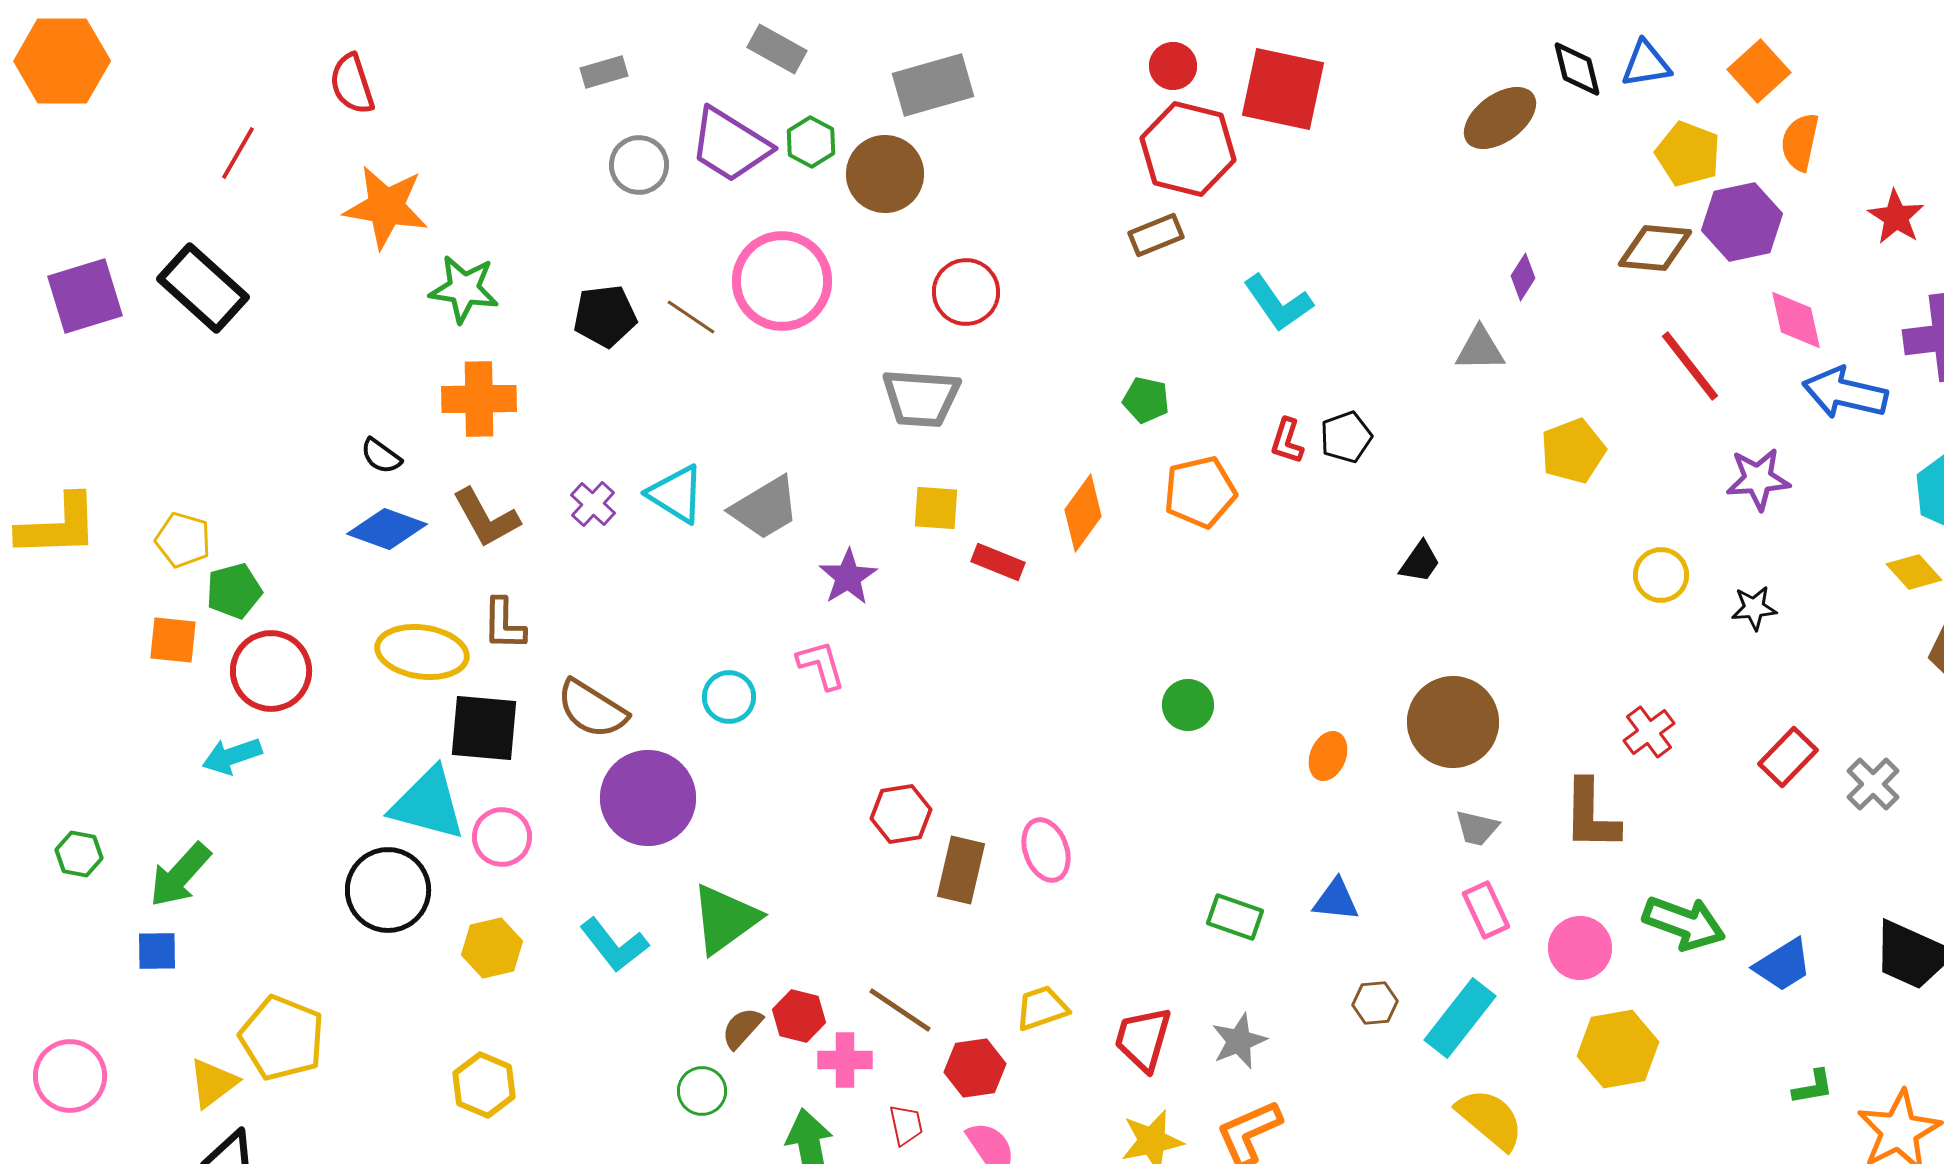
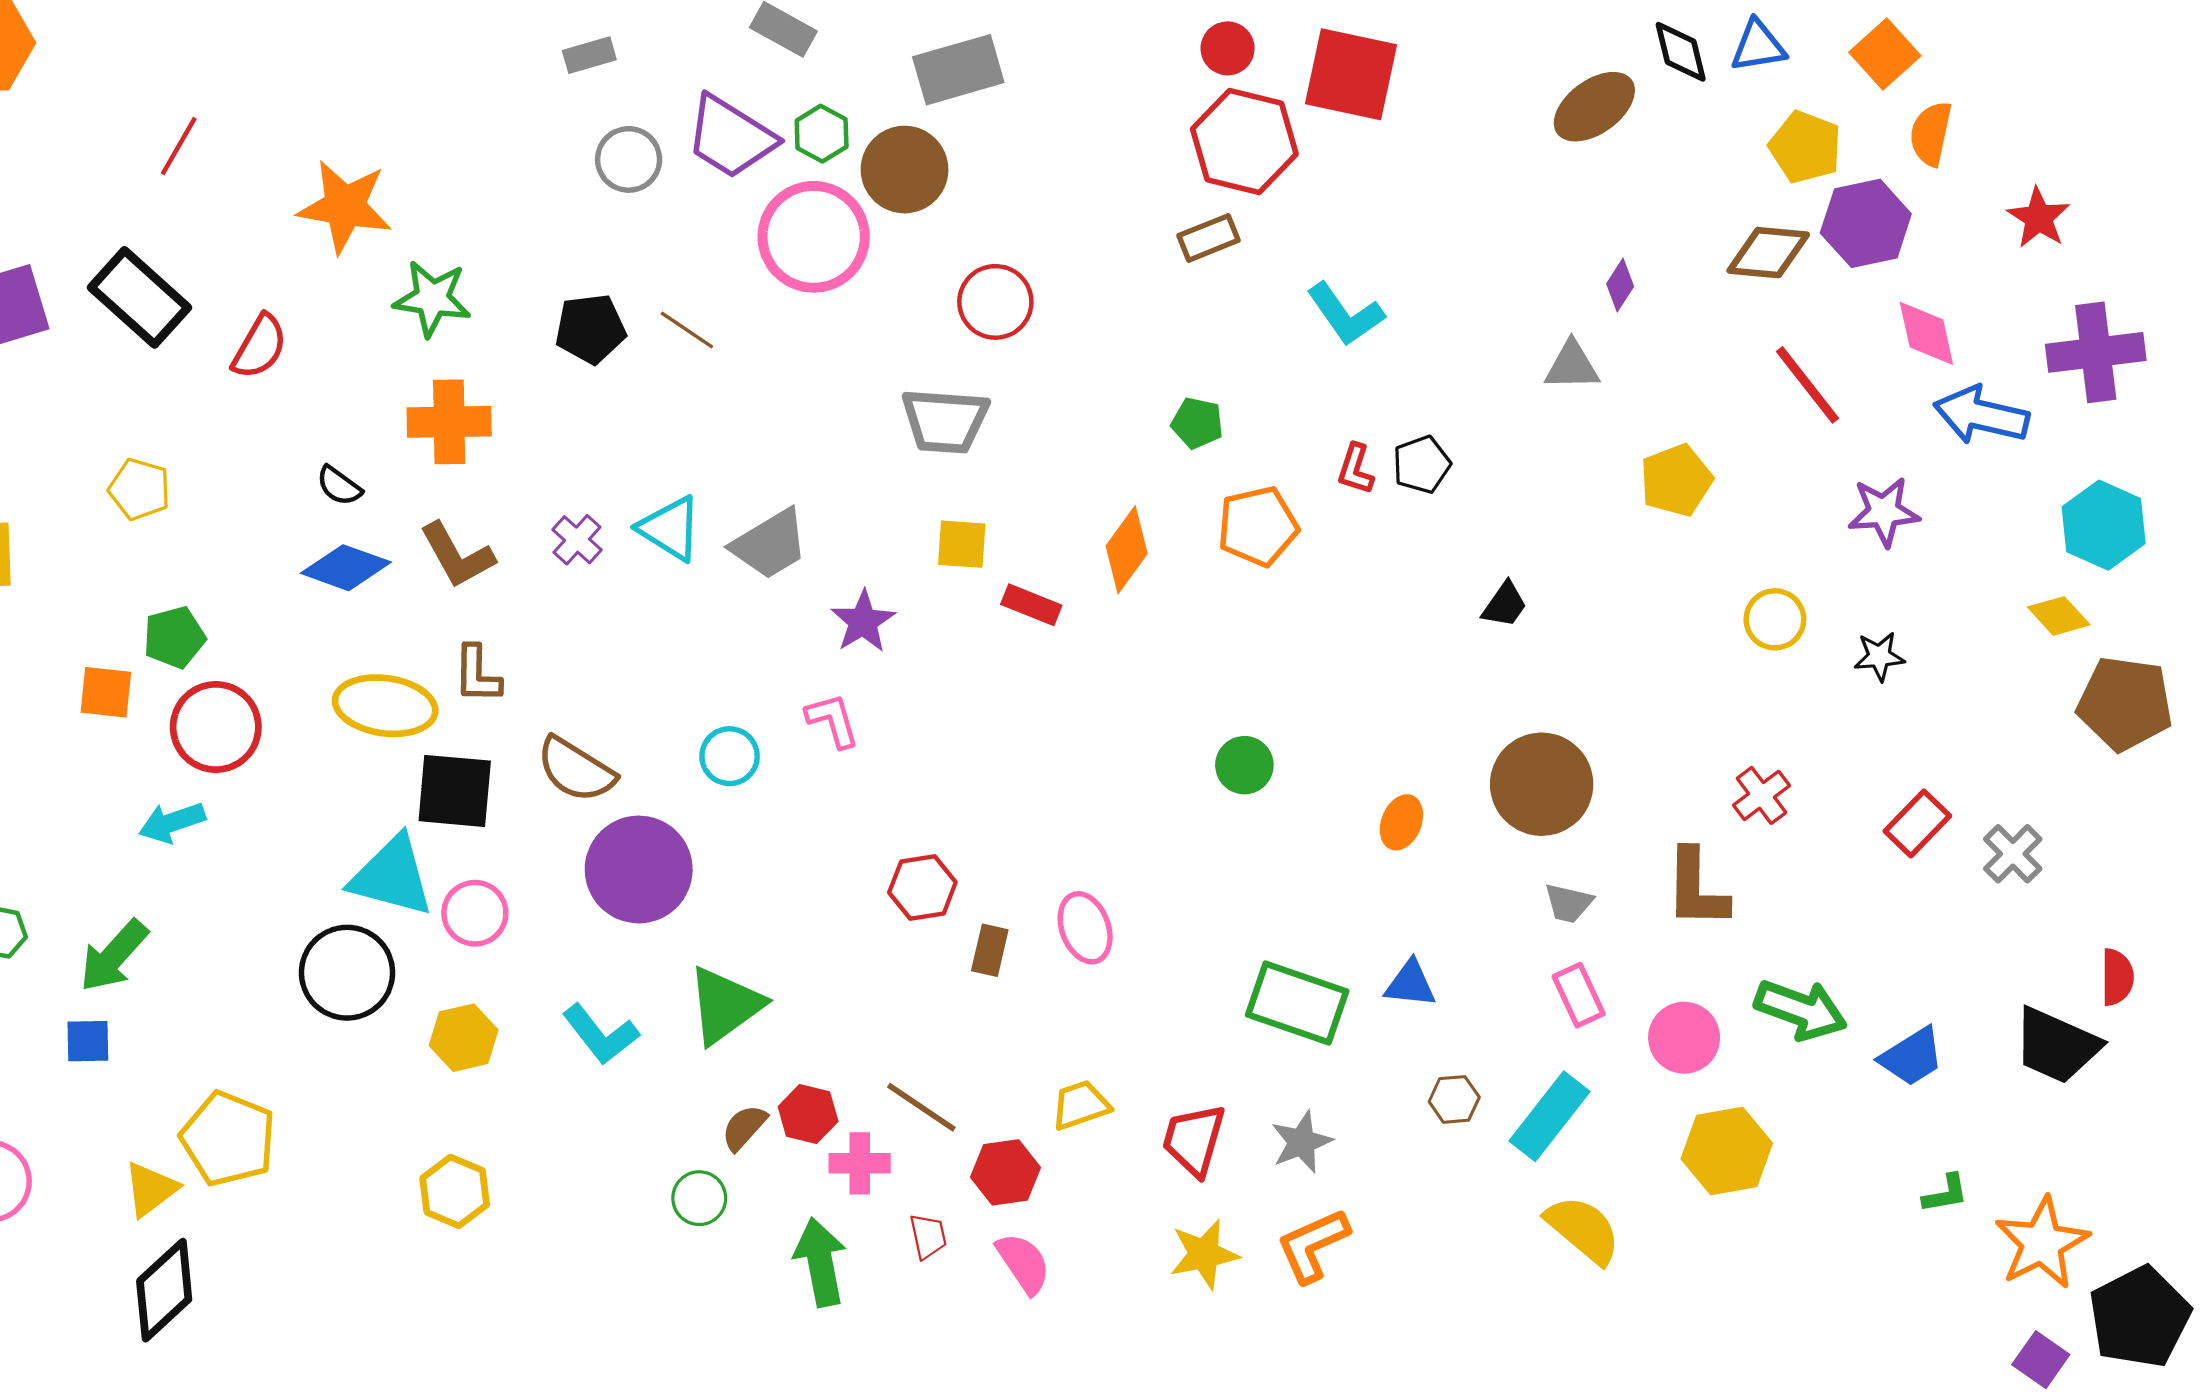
red semicircle: (352, 84) -> (260, 347), moved, turned -132
pink circle: (782, 281) -> (814, 237), moved
yellow pentagon: (183, 540) -> (140, 489), moved
brown rectangle: (961, 870) -> (990, 950), size x0.7
green rectangle: (1235, 917) -> (1297, 1003), size x1.6

